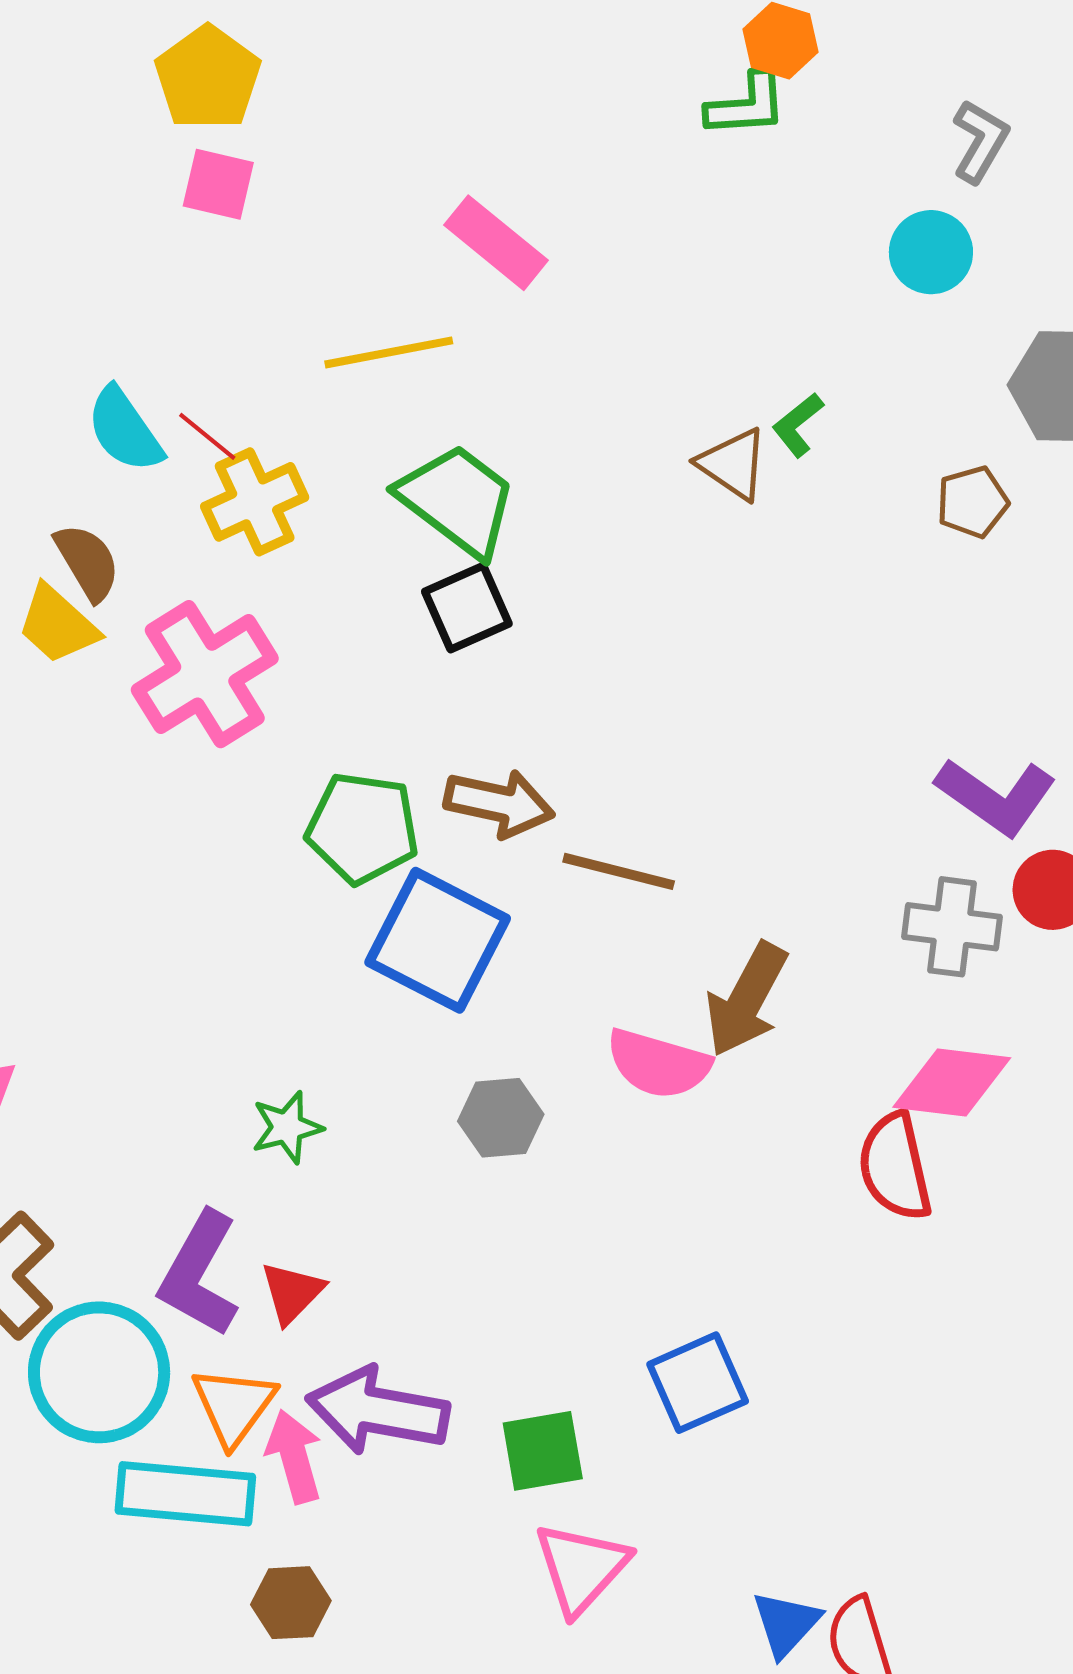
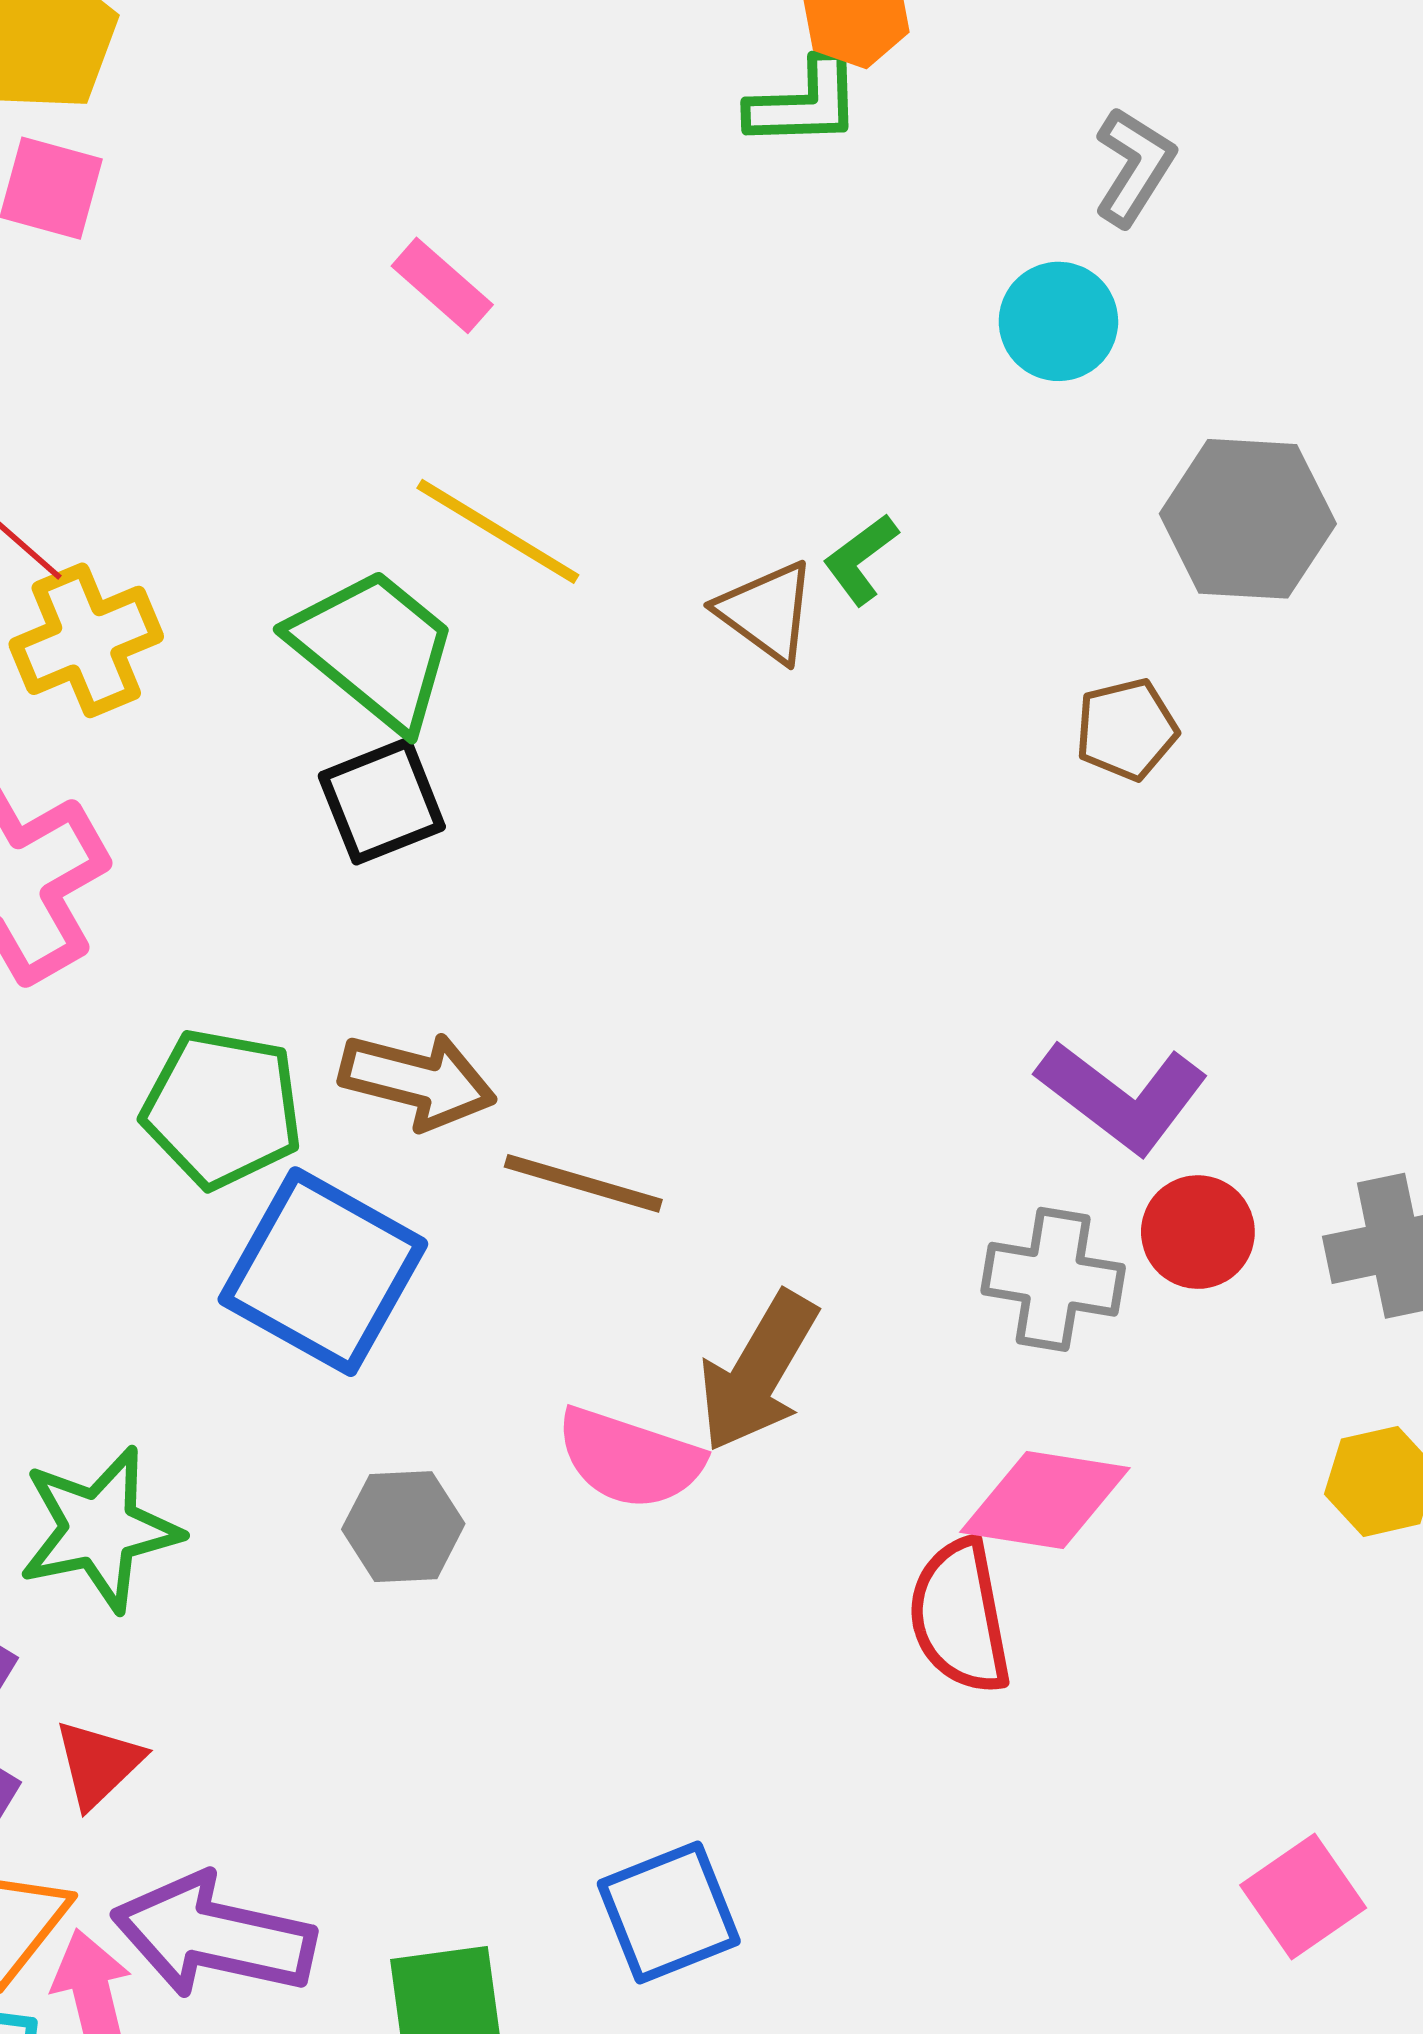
pink rectangle: (496, 243) -> (442, 285), size x0.7
yellow line: (389, 352) -> (498, 531), moved, turned 40
brown pentagon: (973, 502) -> (1126, 729), moved
green star: (287, 1127) -> (100, 1529), size x1.6

